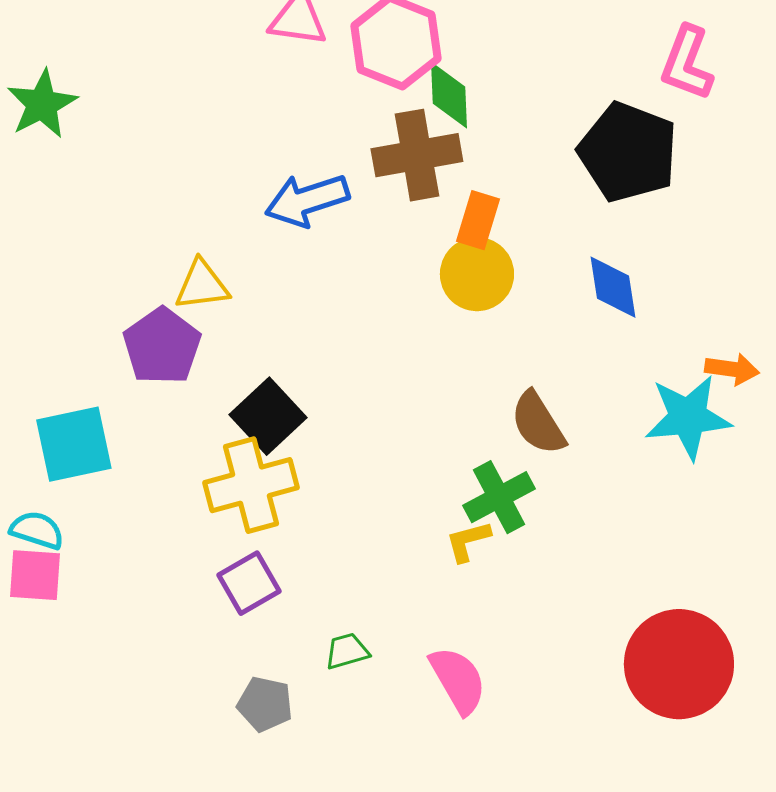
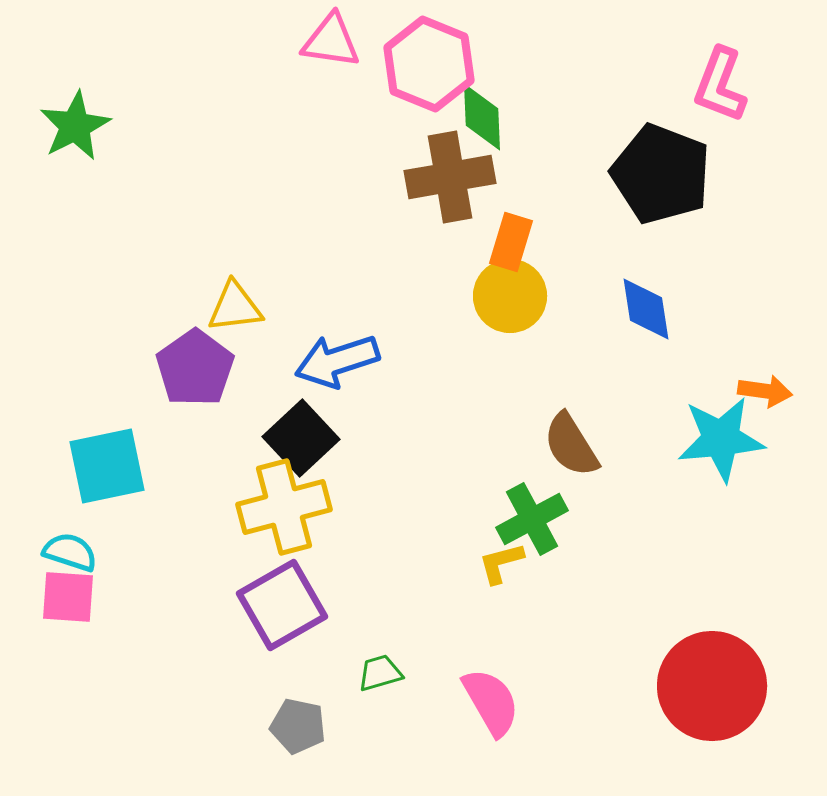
blue arrow: (307, 200) -> (337, 361), moved
purple square: (249, 583) -> (282, 605), size x1.4

